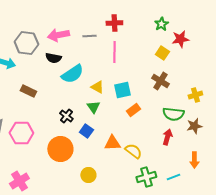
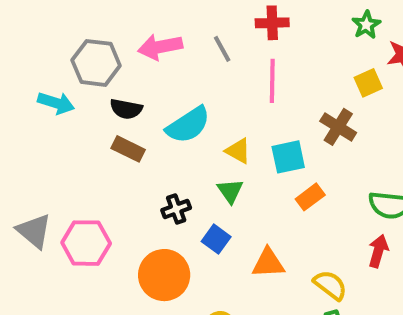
gray line: (89, 36) -> (222, 49), turned 64
yellow square: (162, 53) -> (368, 83), turned 32
black semicircle: (53, 58) -> (126, 109), moved
brown cross: (160, 81) -> (338, 127), moved
brown rectangle: (28, 91) -> (128, 149), moved
black cross: (66, 116) -> (176, 209), turned 32
yellow semicircle: (133, 151) -> (330, 285), moved

